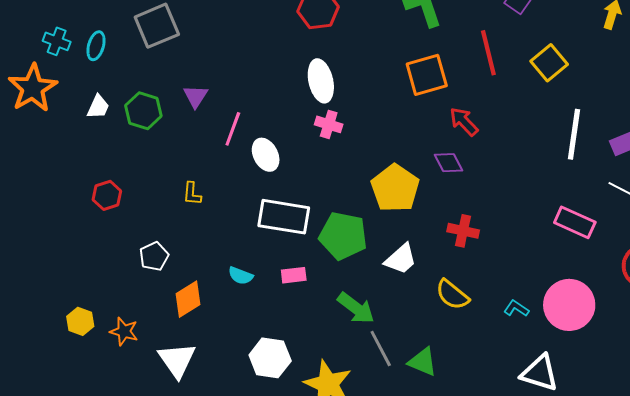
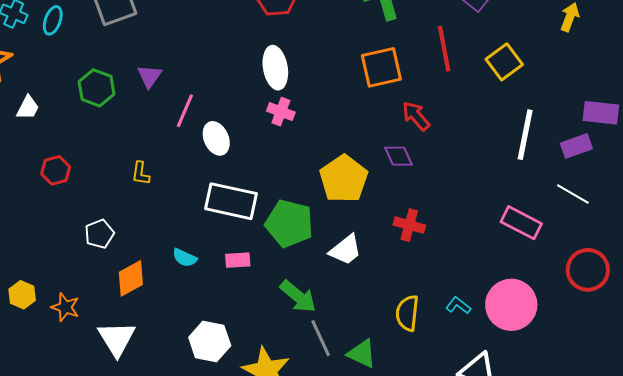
white trapezoid: (98, 107) -> (28, 108), moved
yellow semicircle: (452, 295) -> (407, 313), moved, turned 54

